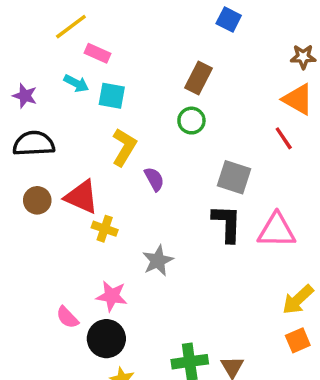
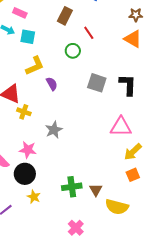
brown rectangle: (199, 78) -> (65, 16), moved
red line: (284, 138) -> (89, 33), moved
yellow L-shape: (124, 147) -> (35, 66), turned 35
black L-shape: (227, 223) -> (128, 85), moved
pink triangle: (277, 230) -> (121, 127), moved

